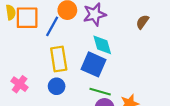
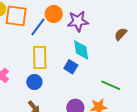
blue square: (94, 64) -> (71, 67), size x0.6
green line: (100, 92) -> (111, 85), moved

